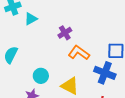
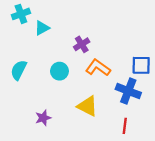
cyan circle: (41, 76) -> (59, 71), moved

